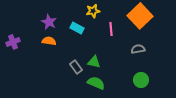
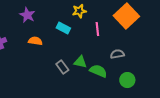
purple star: (49, 22) -> (27, 15), moved
gray semicircle: (138, 49) -> (117, 54), moved
green semicircle: (96, 83) -> (98, 71), moved

